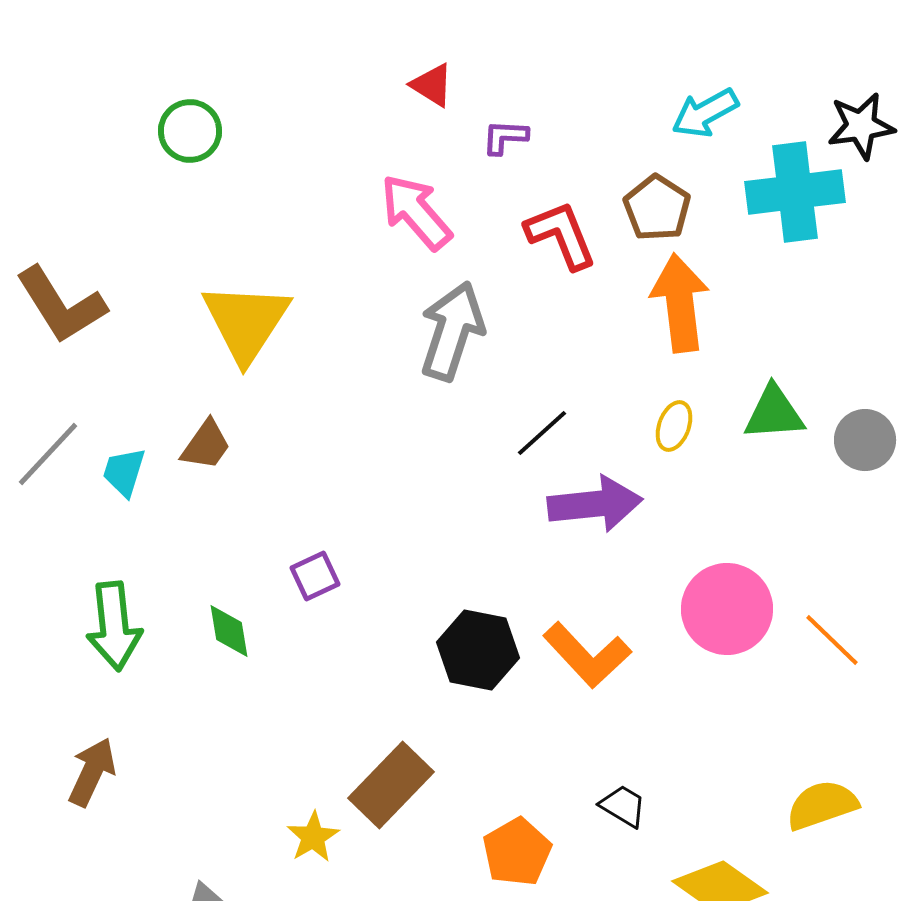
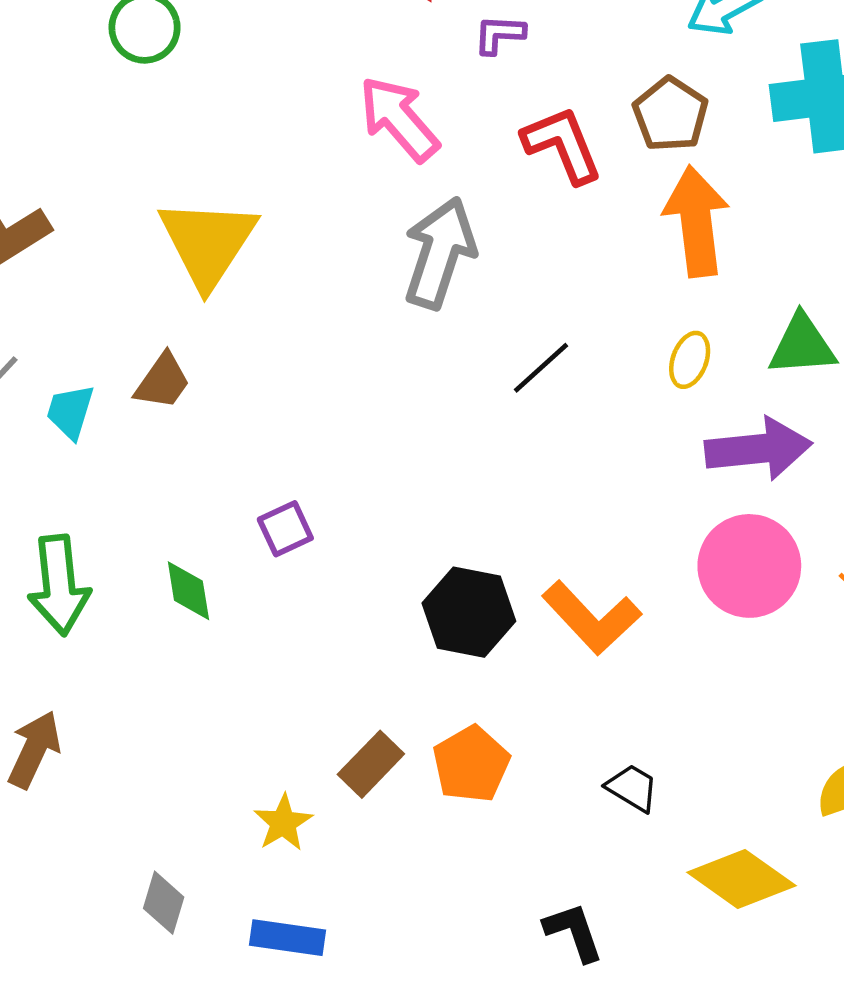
purple arrow: (595, 504) -> (758, 449), moved
brown rectangle: (391, 785) -> (371, 764), size x0.7
orange pentagon: (517, 852) -> (471, 764), moved

